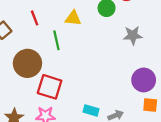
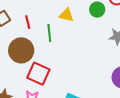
red line: (35, 18) -> (28, 22), moved

